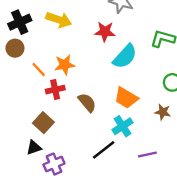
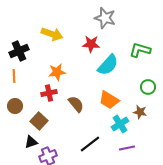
black cross: (20, 22) -> (19, 51), moved
brown circle: (15, 48) -> (15, 106), moved
orange line: (39, 69) -> (14, 76), moved, turned 40
cyan cross: (123, 126) -> (120, 124), moved

